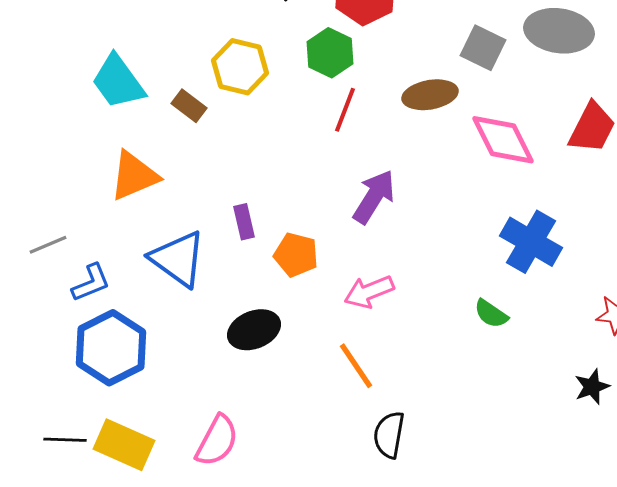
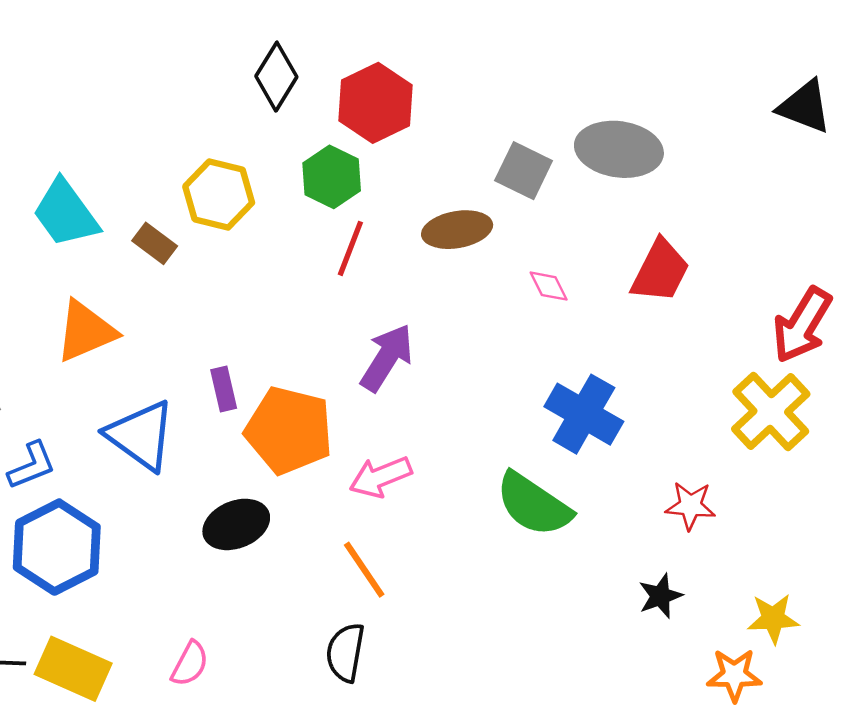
pink diamond: (503, 140) -> (549, 286), size x0.5
orange pentagon: (296, 255) -> (289, 430), size x1.6
green semicircle: (491, 314) -> (534, 504), size x1.8
black semicircle: (389, 435) -> (345, 652), moved
pink semicircle: (217, 441) -> (190, 664), size x0.7

